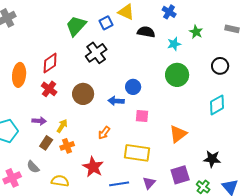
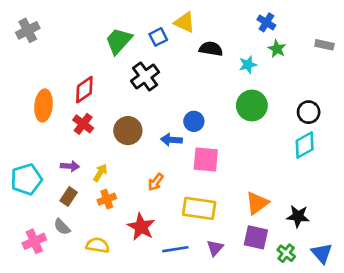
blue cross: (169, 12) -> (266, 22), moved
black circle: (220, 66) -> (309, 112), moved
pink square: (142, 116) -> (206, 160), size x1.5
orange triangle: (178, 134) -> (257, 203), moved
brown rectangle: (46, 143) -> (69, 196), moved
purple square: (180, 175) -> (256, 237), turned 30

